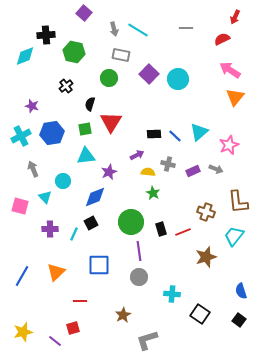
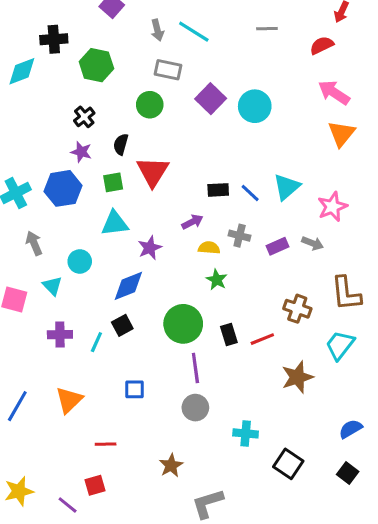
purple star: (32, 106) -> (81, 152), moved
blue square: (99, 265) -> (134, 389), size x0.6
blue semicircle: (241, 291) -> (351, 429), turned 77

